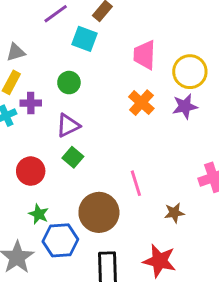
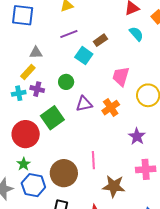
purple star: (185, 106) -> (137, 136), moved, turned 30
purple triangle: (68, 125) -> (84, 104), moved
green square: (73, 157) -> (52, 118), moved, size x1.6
red circle: (31, 171) -> (26, 134), size x1.4
brown star: (174, 213) -> (114, 186), size x1.6

